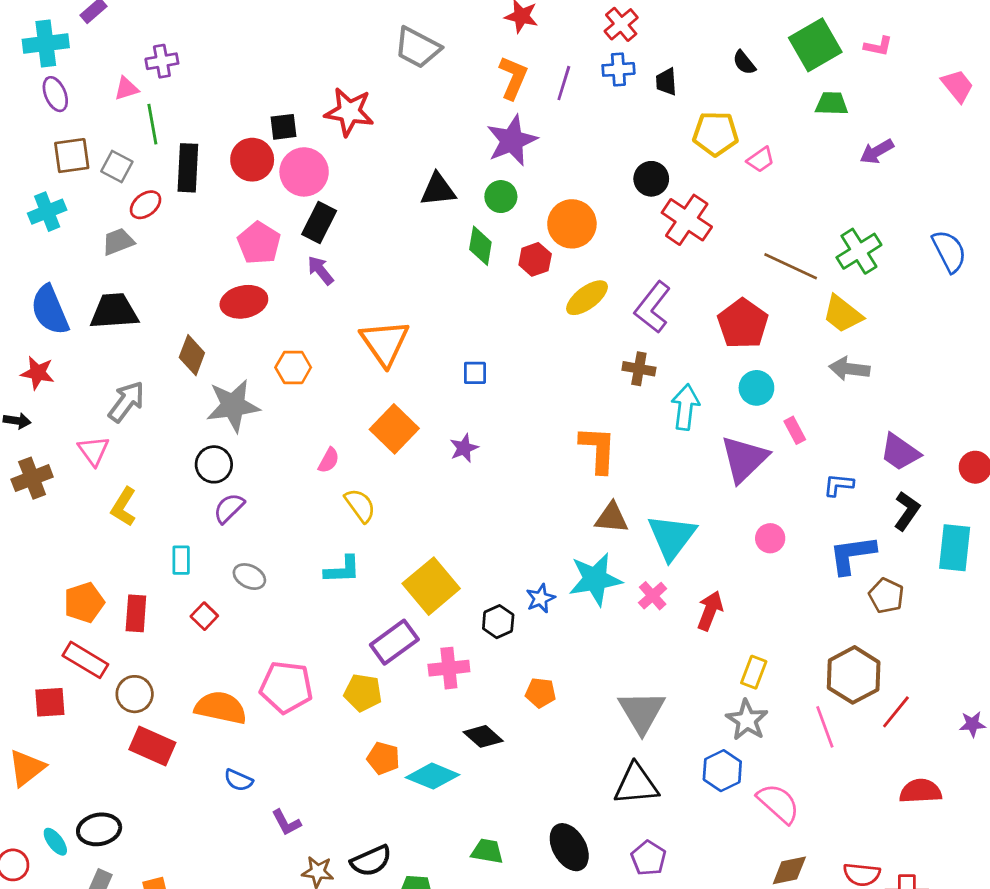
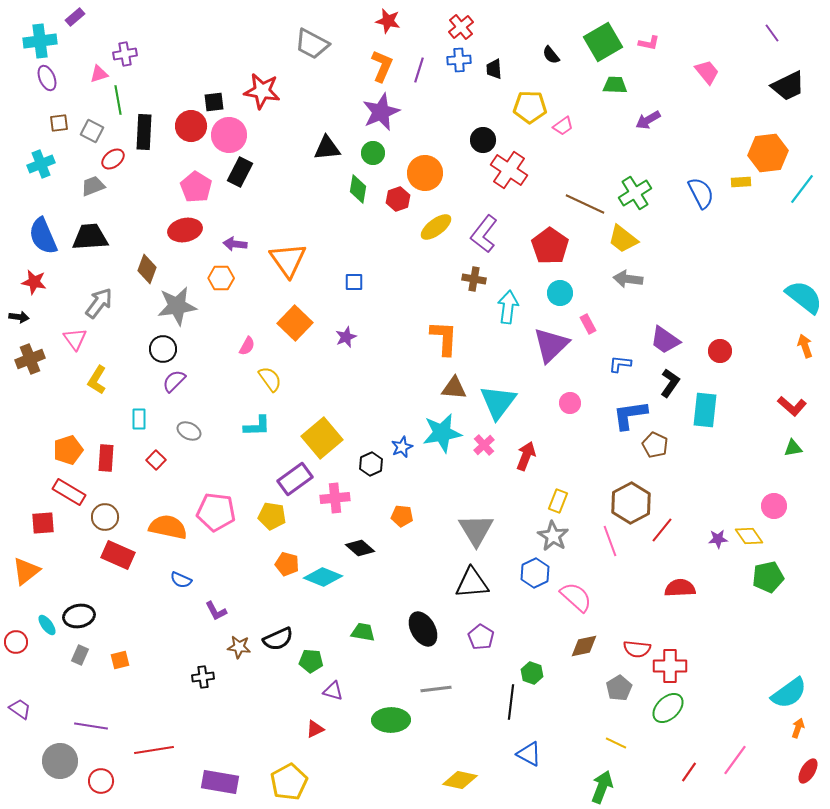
brown square: (72, 156) -> (59, 123), size x0.7
purple arrow: (320, 270) -> (235, 244), moved, turned -45

